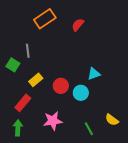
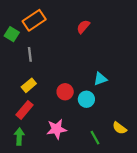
orange rectangle: (45, 19) -> (34, 20), moved
green square: (13, 65) -> (12, 34), moved
yellow rectangle: (36, 80) -> (29, 85), moved

